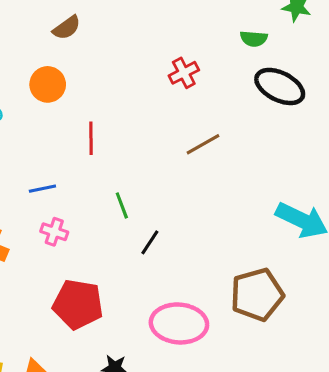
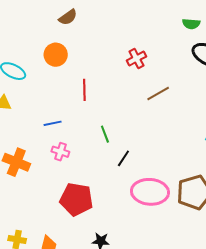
red cross: (184, 73) -> (136, 59), moved
pink ellipse: (179, 323) -> (150, 192), moved

